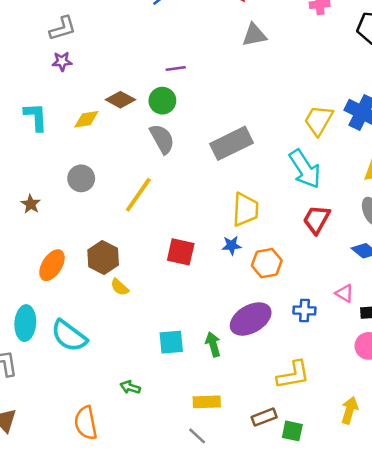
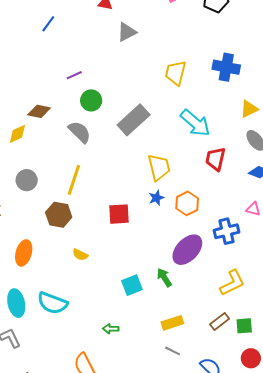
green circle: (162, 101) -> (91, 100), moved
yellow trapezoid: (319, 120) -> (176, 73), moved
brown hexagon: (103, 257) -> (59, 215), moved
blue cross: (304, 311) -> (227, 231), size x1.4

